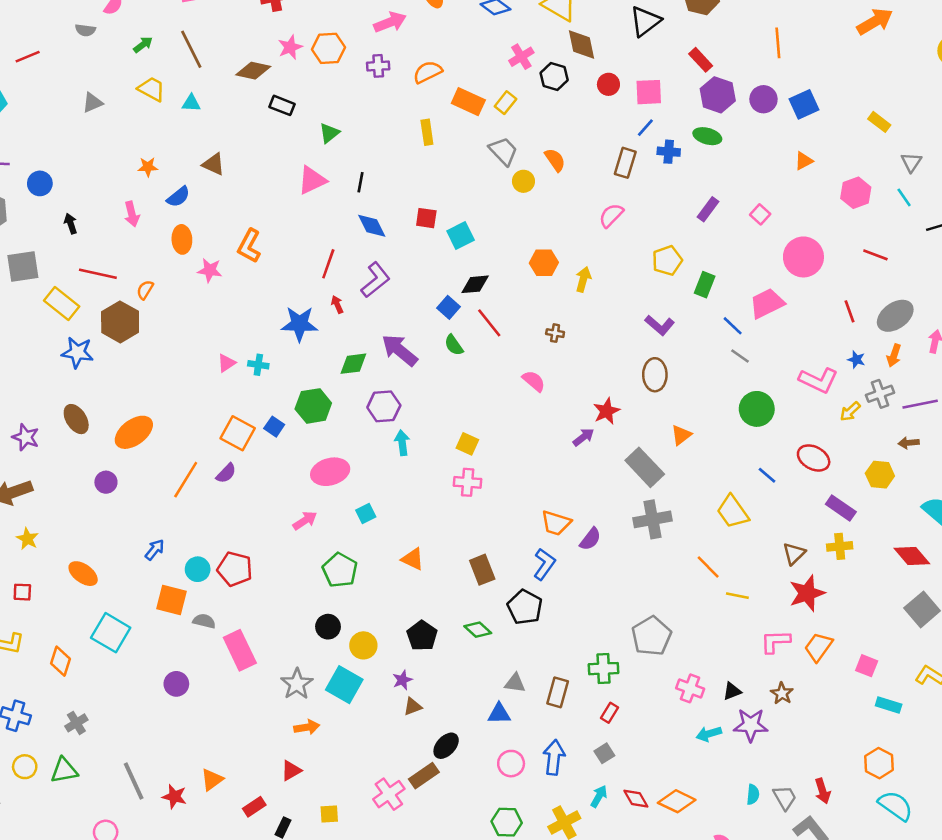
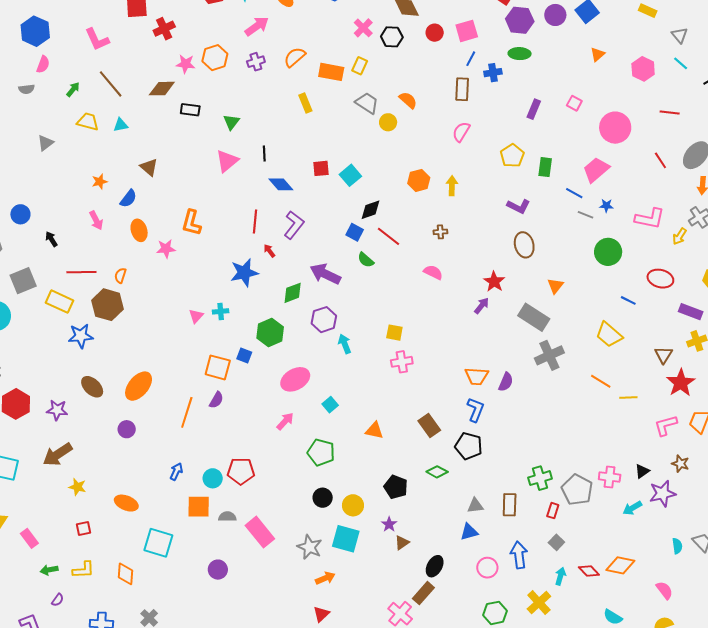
pink star: (290, 47) -> (186, 64), turned -30
brown triangle: (214, 164) -> (149, 167), turned 30
blue star: (856, 360) -> (606, 206), moved
gray pentagon: (652, 636) -> (577, 490), moved

